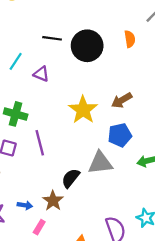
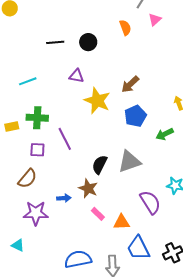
black circle: (87, 46) -> (88, 42), size x0.6
cyan line: (16, 61) -> (28, 81), moved, turned 48
purple triangle: (41, 74) -> (77, 76), moved
gray triangle: (100, 163) -> (129, 162), moved
pink rectangle: (39, 227) -> (98, 214), moved, turned -64

